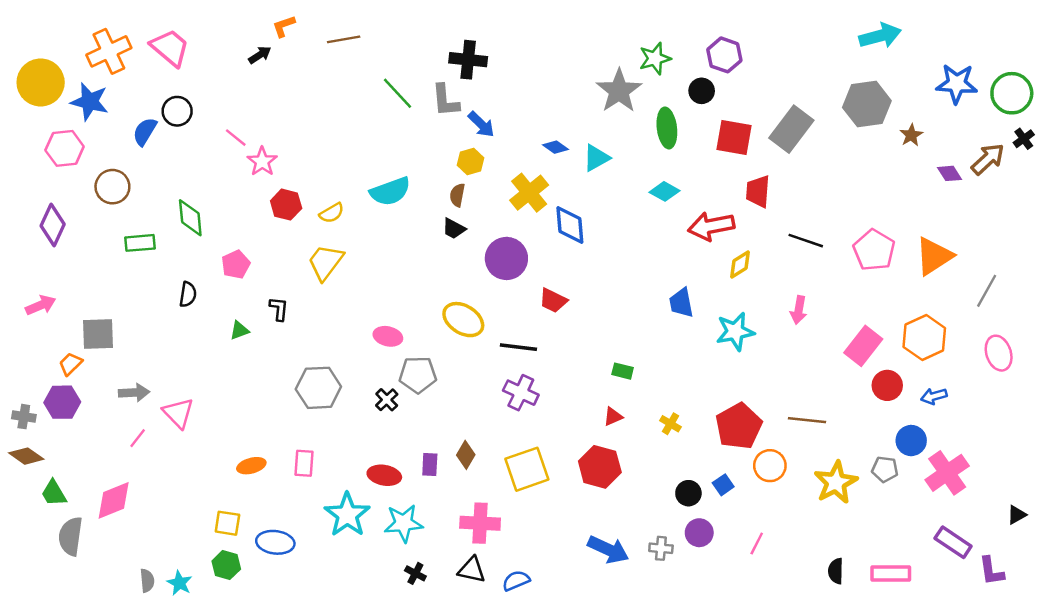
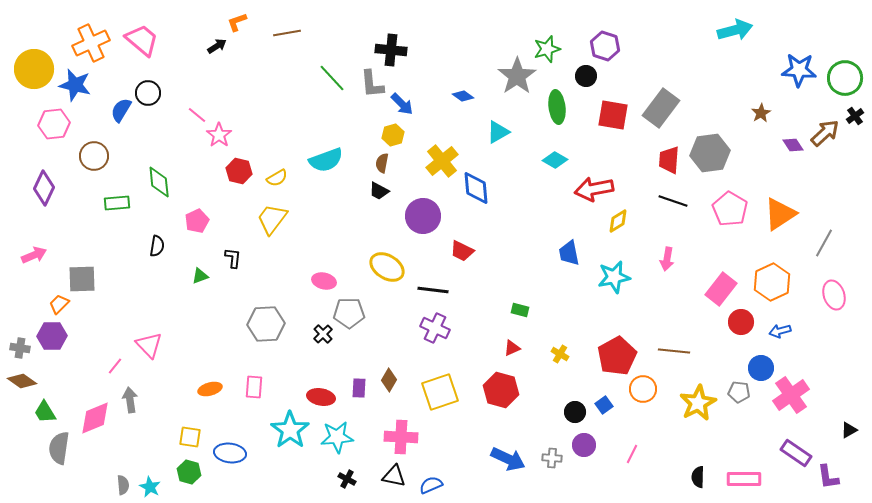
gray hexagon: (867, 104) -> (710, 153), moved
blue diamond: (556, 147) -> (463, 96), moved
red trapezoid: (758, 191) -> (669, 160), moved
gray arrow: (134, 393) -> (130, 400), moved, turned -95

